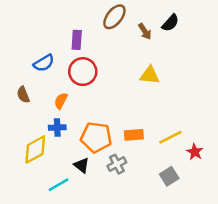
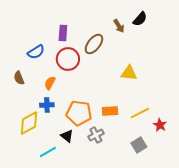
brown ellipse: (114, 17) -> (94, 44), moved
yellow triangle: (150, 75) -> (129, 73), moved

